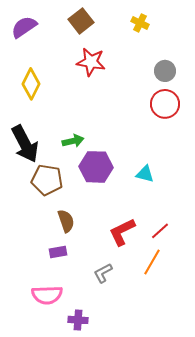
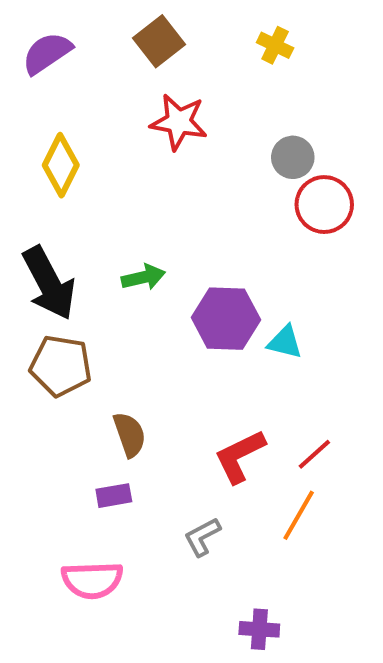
gray circle: (165, 71) -> (293, 157), moved
purple hexagon: (96, 167) -> (226, 319), moved
brown pentagon: (47, 180) -> (61, 366), moved
purple cross: (78, 320) -> (259, 629), moved

